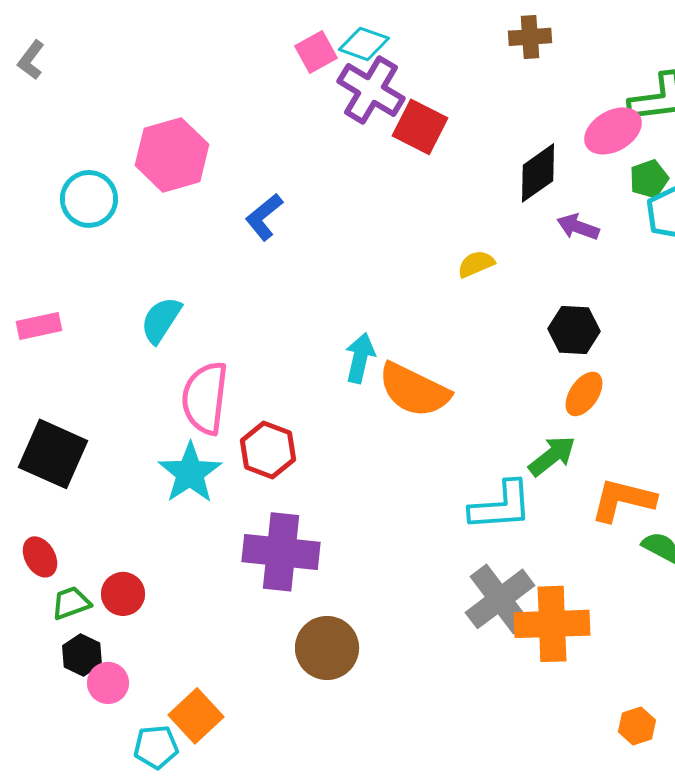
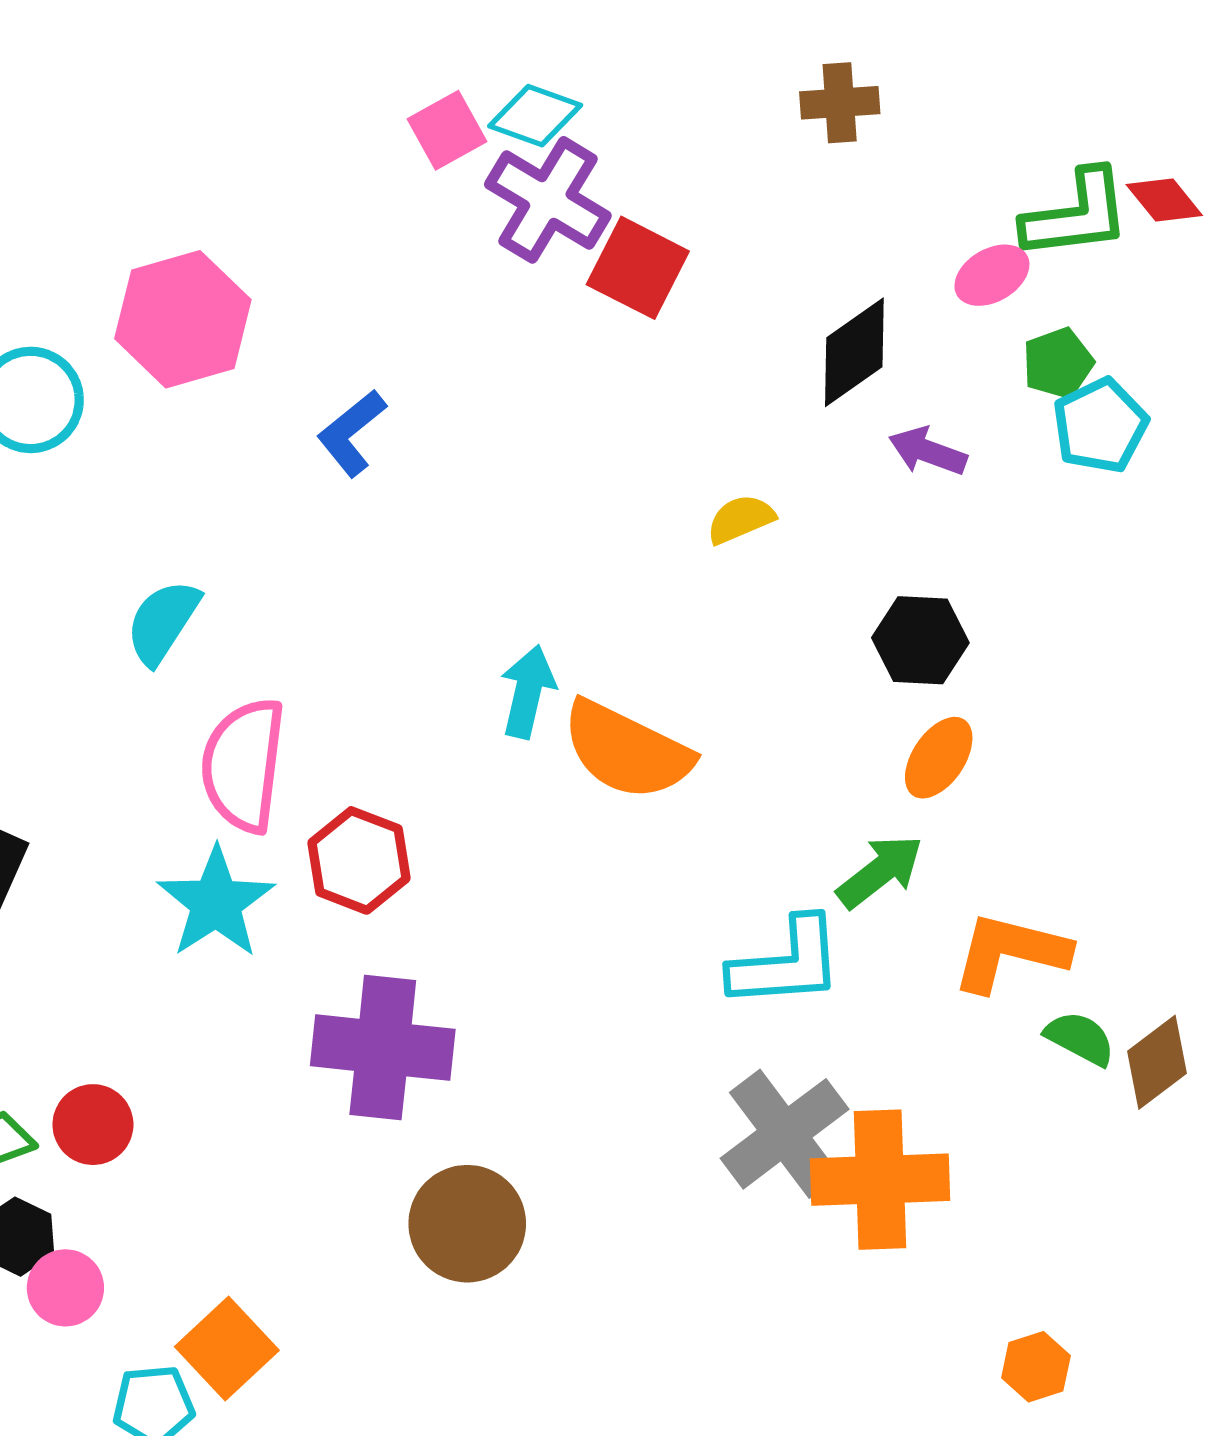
pink ellipse: (613, 131) -> (992, 275), size x0.7

